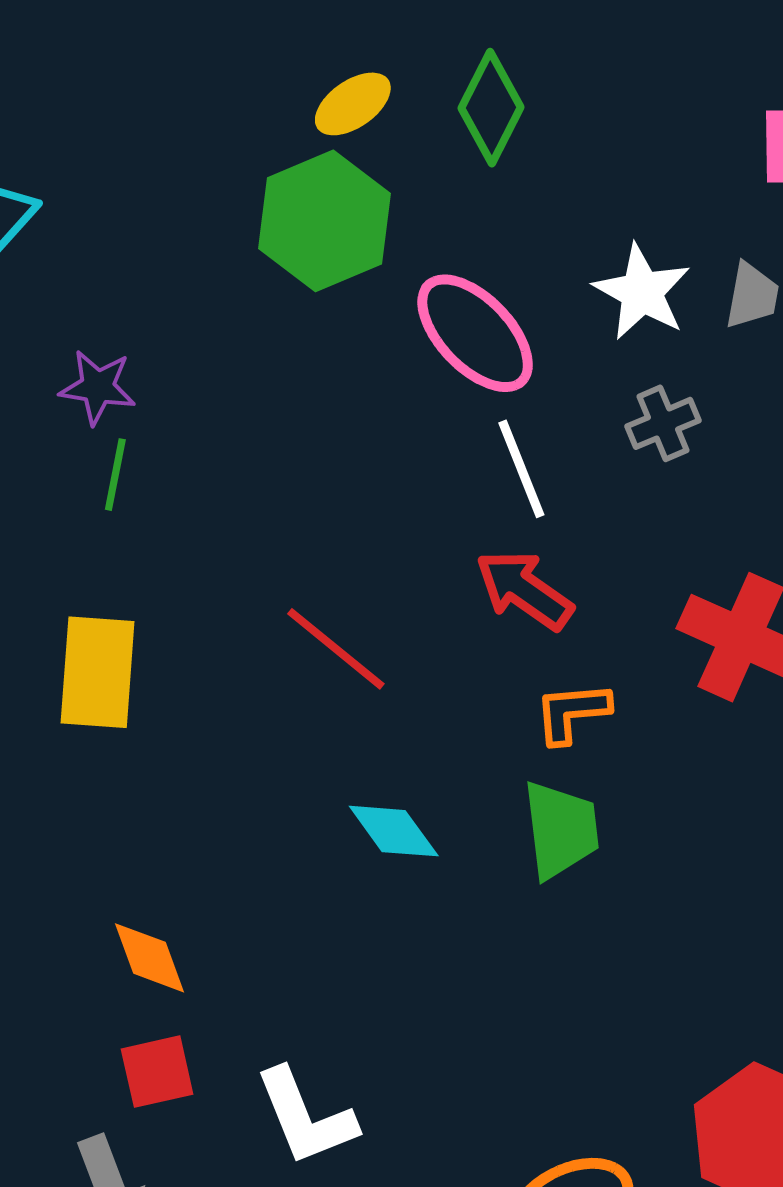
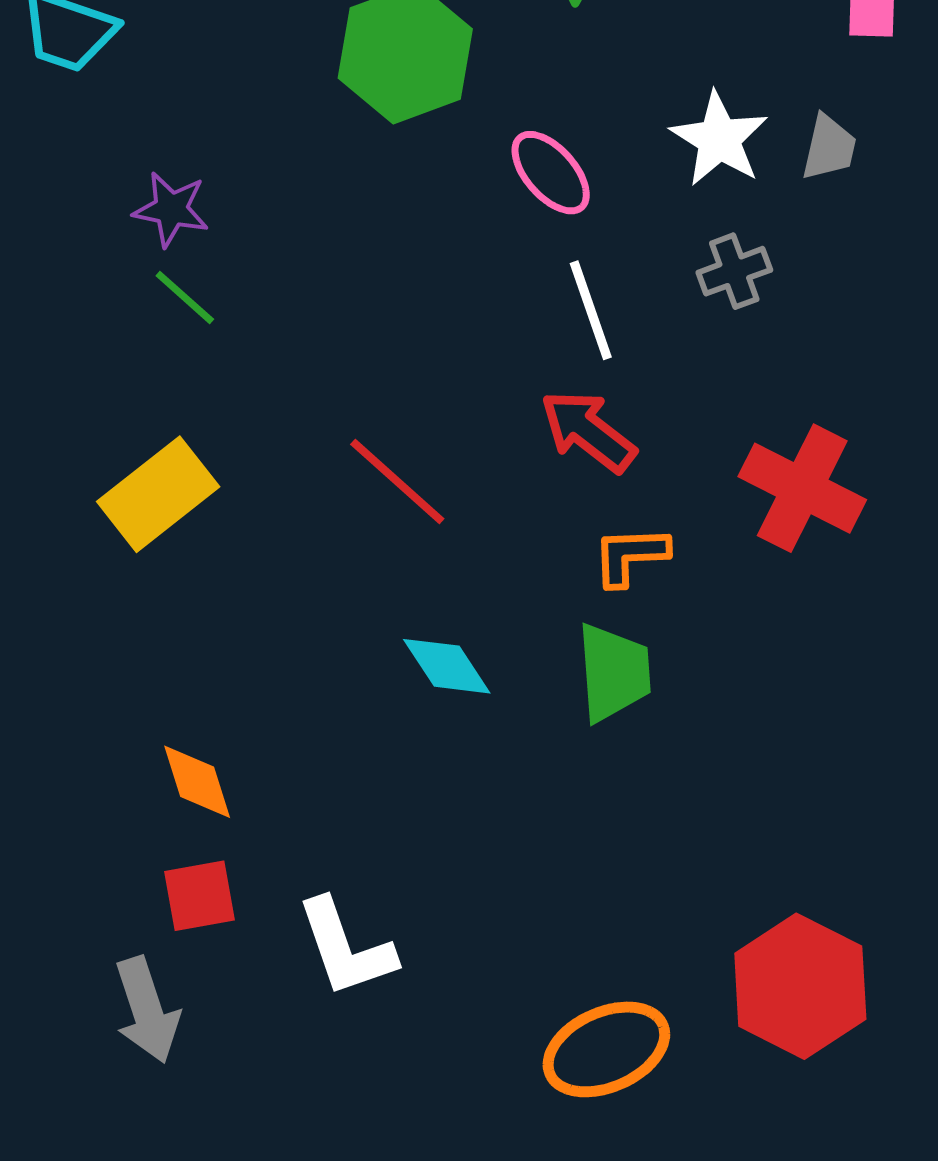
pink ellipse: (475, 333) -> (551, 173), size x0.7
green line: (115, 475) -> (185, 298), turned -62
yellow rectangle: (98, 672) -> (158, 494), turned 45

